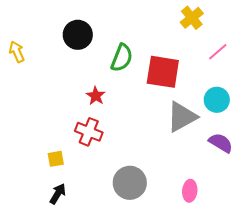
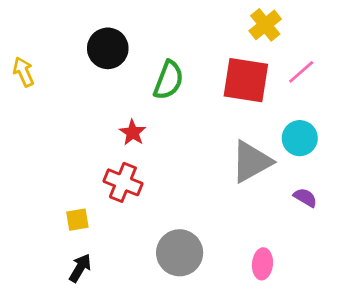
red square: (163, 72) -> (246, 80), moved
purple semicircle: (221, 143) -> (305, 198), size x0.7

